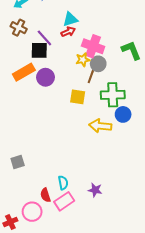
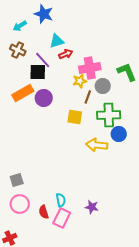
cyan triangle: (70, 19) -> (57, 41), moved
pink cross: (93, 46) -> (90, 68), turned -30
gray circle: (98, 64) -> (103, 86), moved
pink rectangle: (64, 201) -> (62, 218), turned -30
pink circle: (32, 212) -> (20, 204), moved

